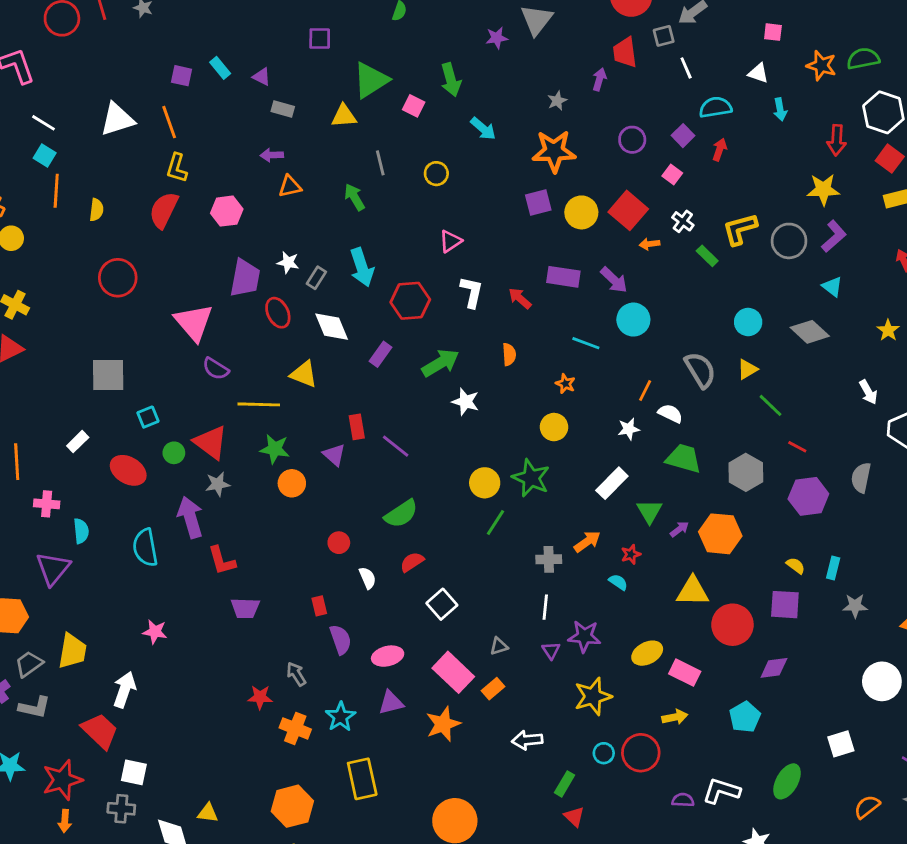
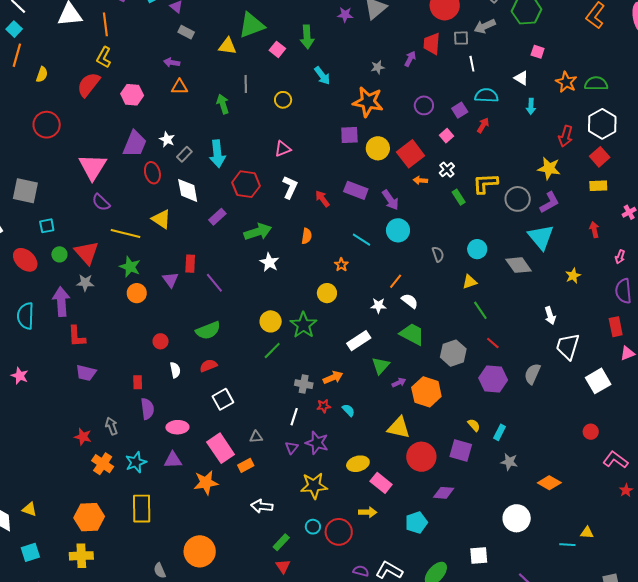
cyan triangle: (832, 287) -> (541, 237), size x1.8
gray semicircle: (700, 370) -> (438, 254), moved, size x0.6
red star: (631, 554) -> (324, 406), moved

